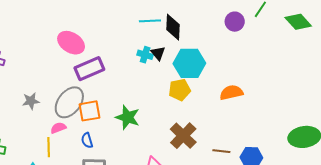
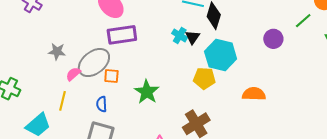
purple circle: (235, 22) -> (273, 39), moved
orange square: (89, 111) -> (111, 76), size x0.7
pink semicircle: (58, 128) -> (73, 74), moved, turned -35

